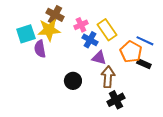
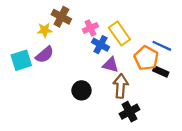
yellow star: (49, 30) -> (45, 30), moved, size x0.6
cyan square: (26, 34) -> (21, 60), moved
purple semicircle: (40, 49) -> (45, 55), turned -120

